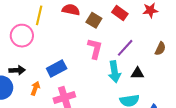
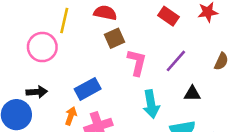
brown square: (94, 20) -> (114, 38), moved, turned 35
cyan arrow: (114, 72) -> (151, 104), moved
orange arrow: (35, 88) -> (71, 116), moved

